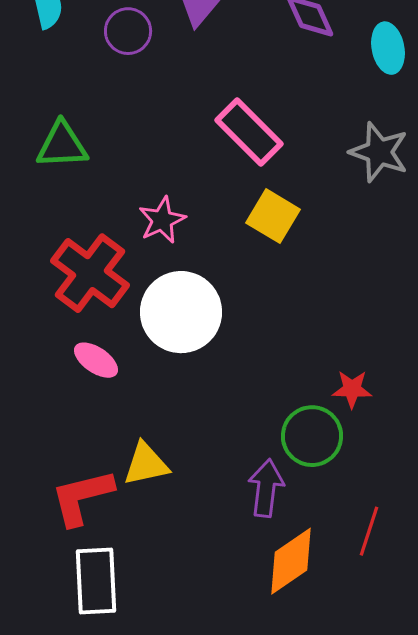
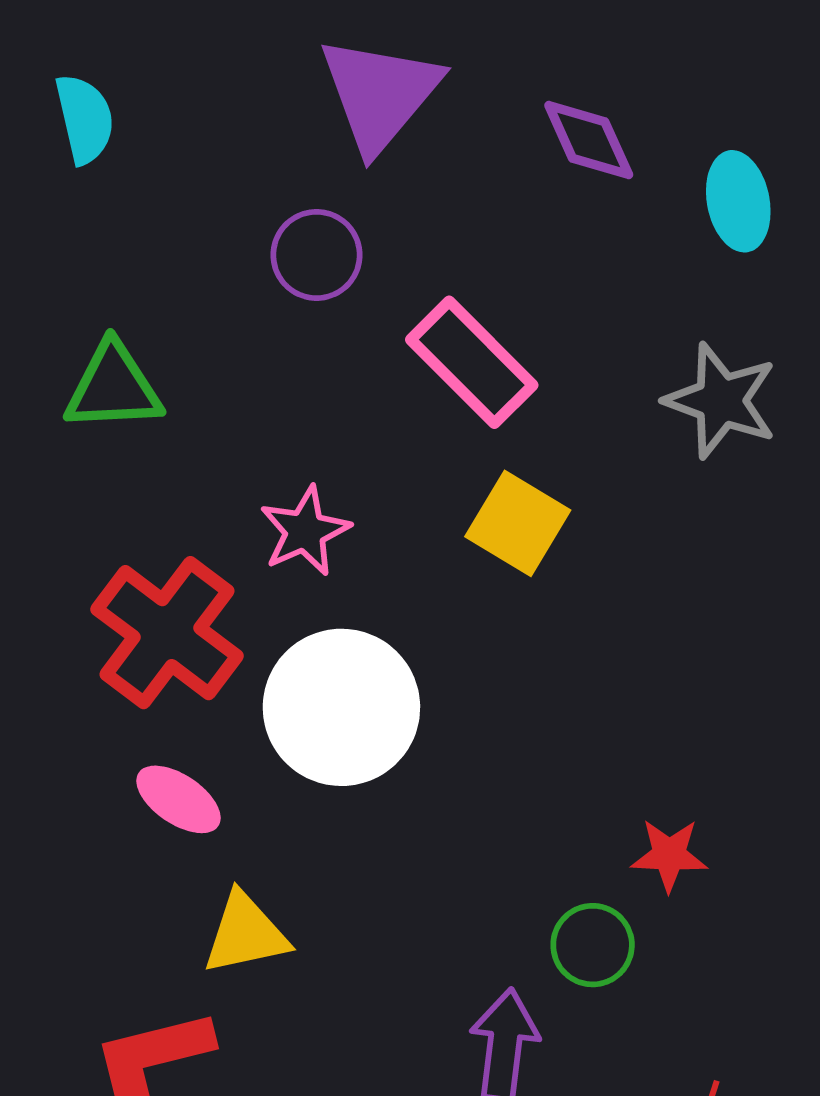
purple circle: (128, 31) -> (317, 255), moved
green circle: (312, 436) -> (593, 945), size x0.7
yellow triangle: (146, 464) -> (246, 934), moved

